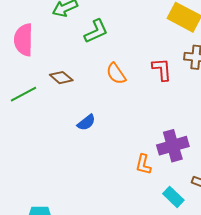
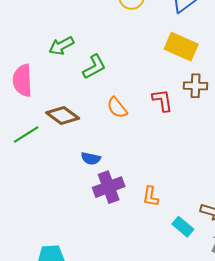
brown diamond: (61, 78) -> (63, 115), size x1.4
blue semicircle: (86, 122) -> (91, 159), turned 54
purple cross: (173, 146) -> (109, 187), moved

